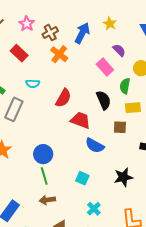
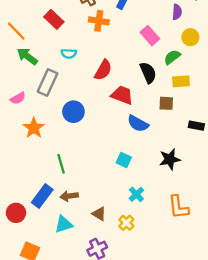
purple semicircle: (119, 50) -> (177, 12), moved, turned 48
orange cross: (59, 54) -> (99, 21), turned -30
green semicircle: (125, 86) -> (172, 57), turned 42
blue circle: (43, 154) -> (73, 112), moved
green line: (44, 176) -> (61, 164), moved
brown arrow: (47, 200) -> (69, 196), moved

